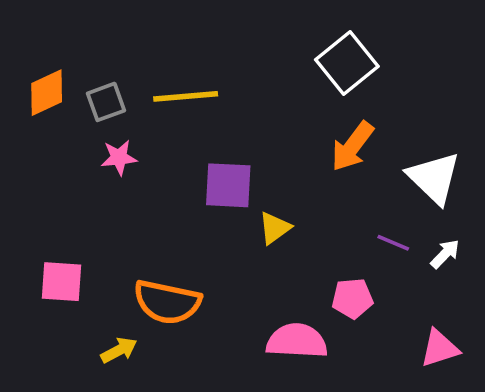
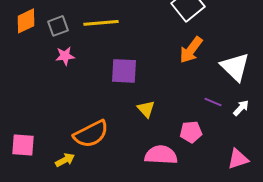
yellow triangle: (275, 228) -> (146, 109), moved, turned -36
pink square: (62, 282) -> (23, 145), moved
orange semicircle: (167, 302) -> (91, 134), turned -39

